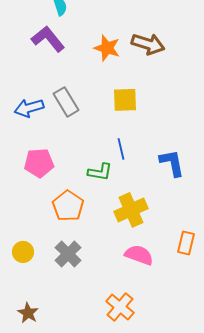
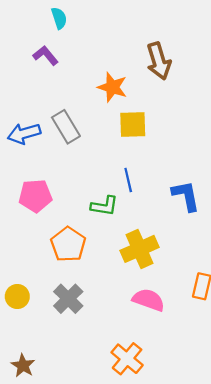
purple L-shape: (48, 39) -> (46, 55), size x0.7
brown arrow: (148, 44) -> (159, 61), turned 56
orange star: (107, 48) -> (112, 87), moved

